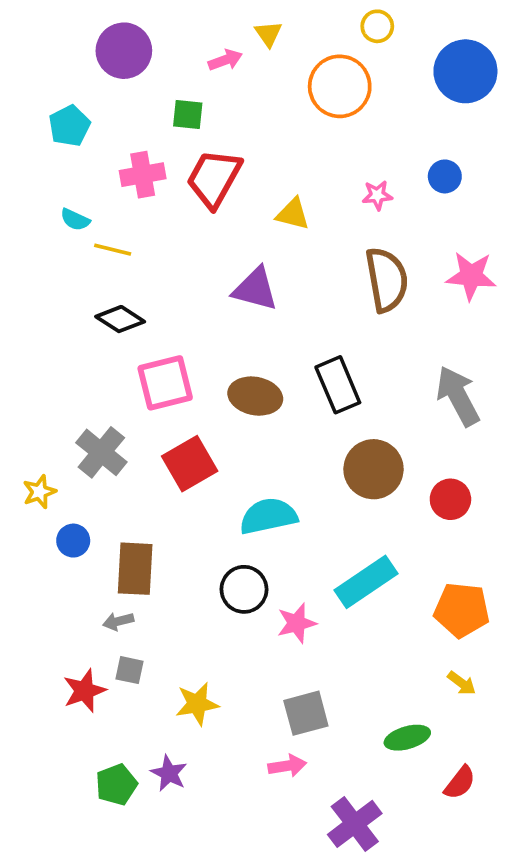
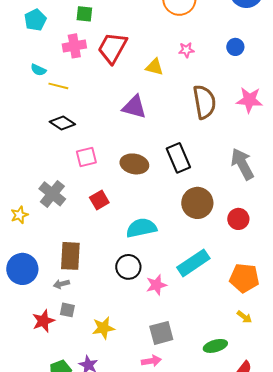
green square: (188, 114) -> (84, 14), moved
pink star: (377, 195) -> (186, 50), moved
pink square: (165, 383) -> (86, 157), size x0.7
red square: (190, 464) -> (99, 200), size x0.7
blue circle: (73, 541) -> (22, 269), moved, size x1.8

